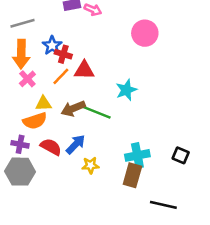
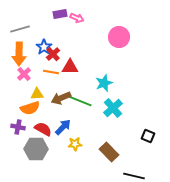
red cross: (63, 54) -> (53, 54), turned 32
orange line: (61, 76) -> (51, 72), turned 56
cyan cross: (137, 155) -> (113, 108), moved, turned -30
gray hexagon: (20, 172) -> (36, 149), moved
brown rectangle: (132, 175) -> (109, 152), turned -60

